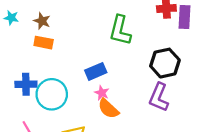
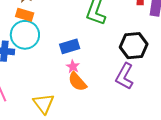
cyan circle: (52, 94) -> (25, 35), moved

